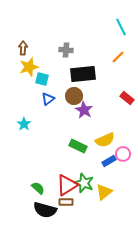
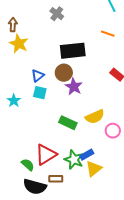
gray cross: (66, 50) -> (57, 14), moved, turned 32
orange line: (118, 57) -> (108, 34), turned 64
yellow star: (29, 67) -> (19, 44), turned -30
cyan square: (42, 79) -> (40, 93), moved
blue rectangle: (109, 161) -> (87, 155), moved
red triangle: (67, 185) -> (46, 155), moved

